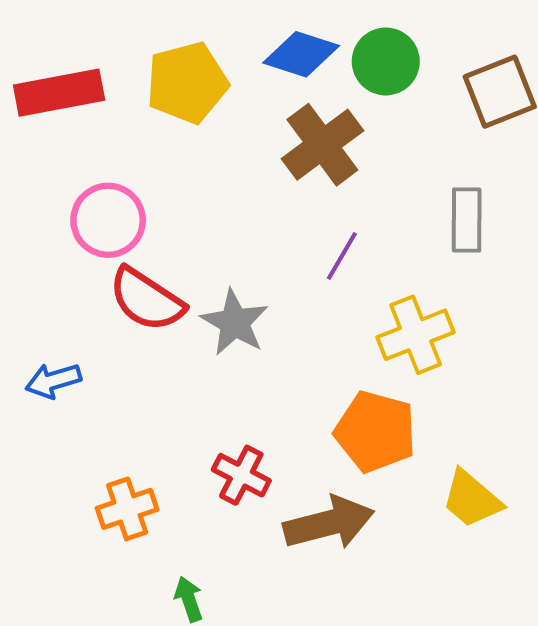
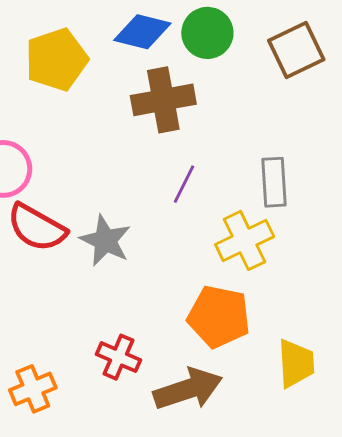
brown cross: (322, 145) -> (163, 100), turned 30
gray rectangle: (467, 220) -> (274, 182), moved
yellow trapezoid: (472, 499) -> (296, 363), turned -130

